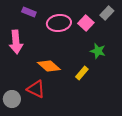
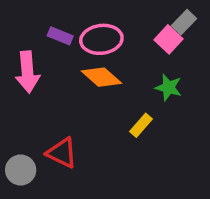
purple rectangle: (29, 12) -> (60, 36), moved
pink square: (86, 23) -> (168, 39), moved
orange diamond: (49, 66) -> (101, 77), moved

